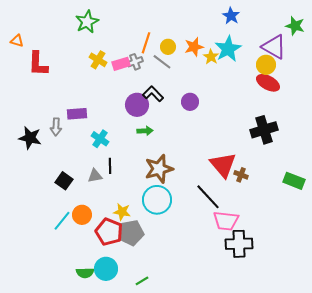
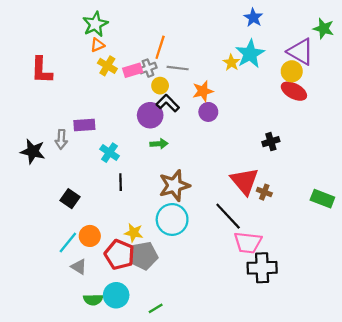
orange triangle: (17, 41) -> (97, 45), moved, turned -40
yellow circle: (168, 47) -> (160, 86), moved
orange star: (194, 47) -> (203, 91), moved
gray line: (162, 62) -> (178, 68), turned -30
black cross: (264, 130) -> (271, 142), moved, size x0.6
gray triangle: (95, 176) -> (79, 267), moved, turned 42

